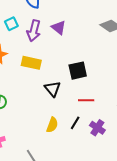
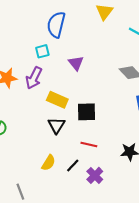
cyan square: (11, 24) -> (42, 51), moved
purple arrow: (34, 31) -> (34, 78), moved
yellow rectangle: (31, 63) -> (57, 100), moved

